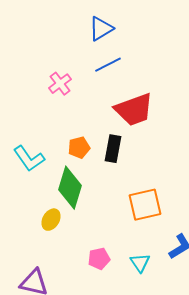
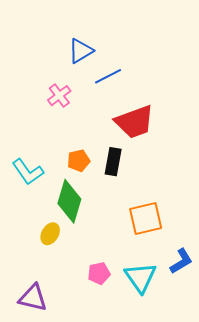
blue triangle: (101, 29) -> (81, 51), moved
cyan triangle: (140, 263) -> (141, 277), size x1.6

